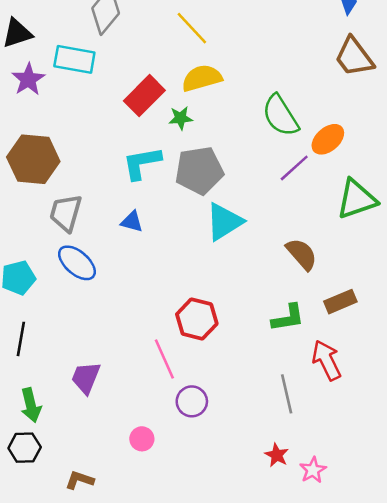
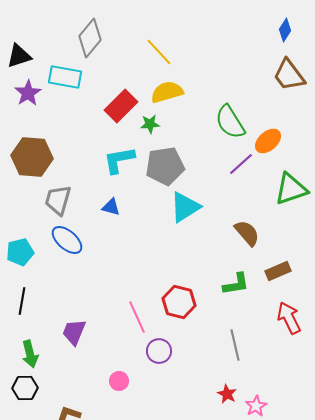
red hexagon: (197, 319) -> (179, 302), moved
red arrow: (327, 360) -> (289, 318), moved

